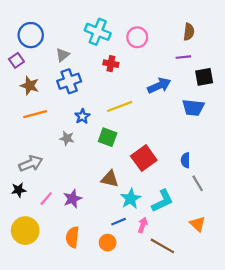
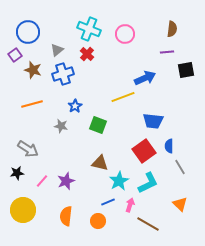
red cross: (111, 64) -> (87, 54), moved, turned 32
brown star: (30, 86) -> (33, 70), moved
yellow line: (120, 106) -> (123, 97), moved
blue trapezoid: (193, 108) -> (153, 121), moved
red square: (144, 158) -> (144, 151), moved
gray arrow: (31, 164) -> (28, 149), turned 55

